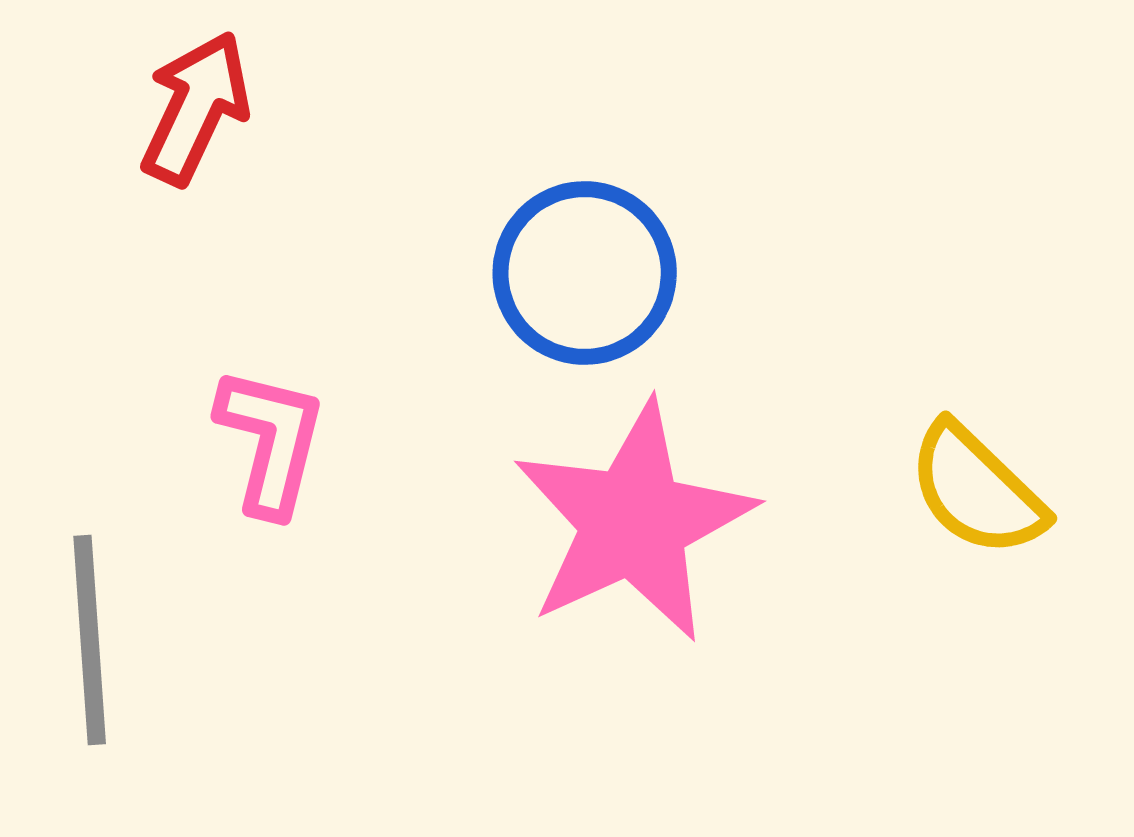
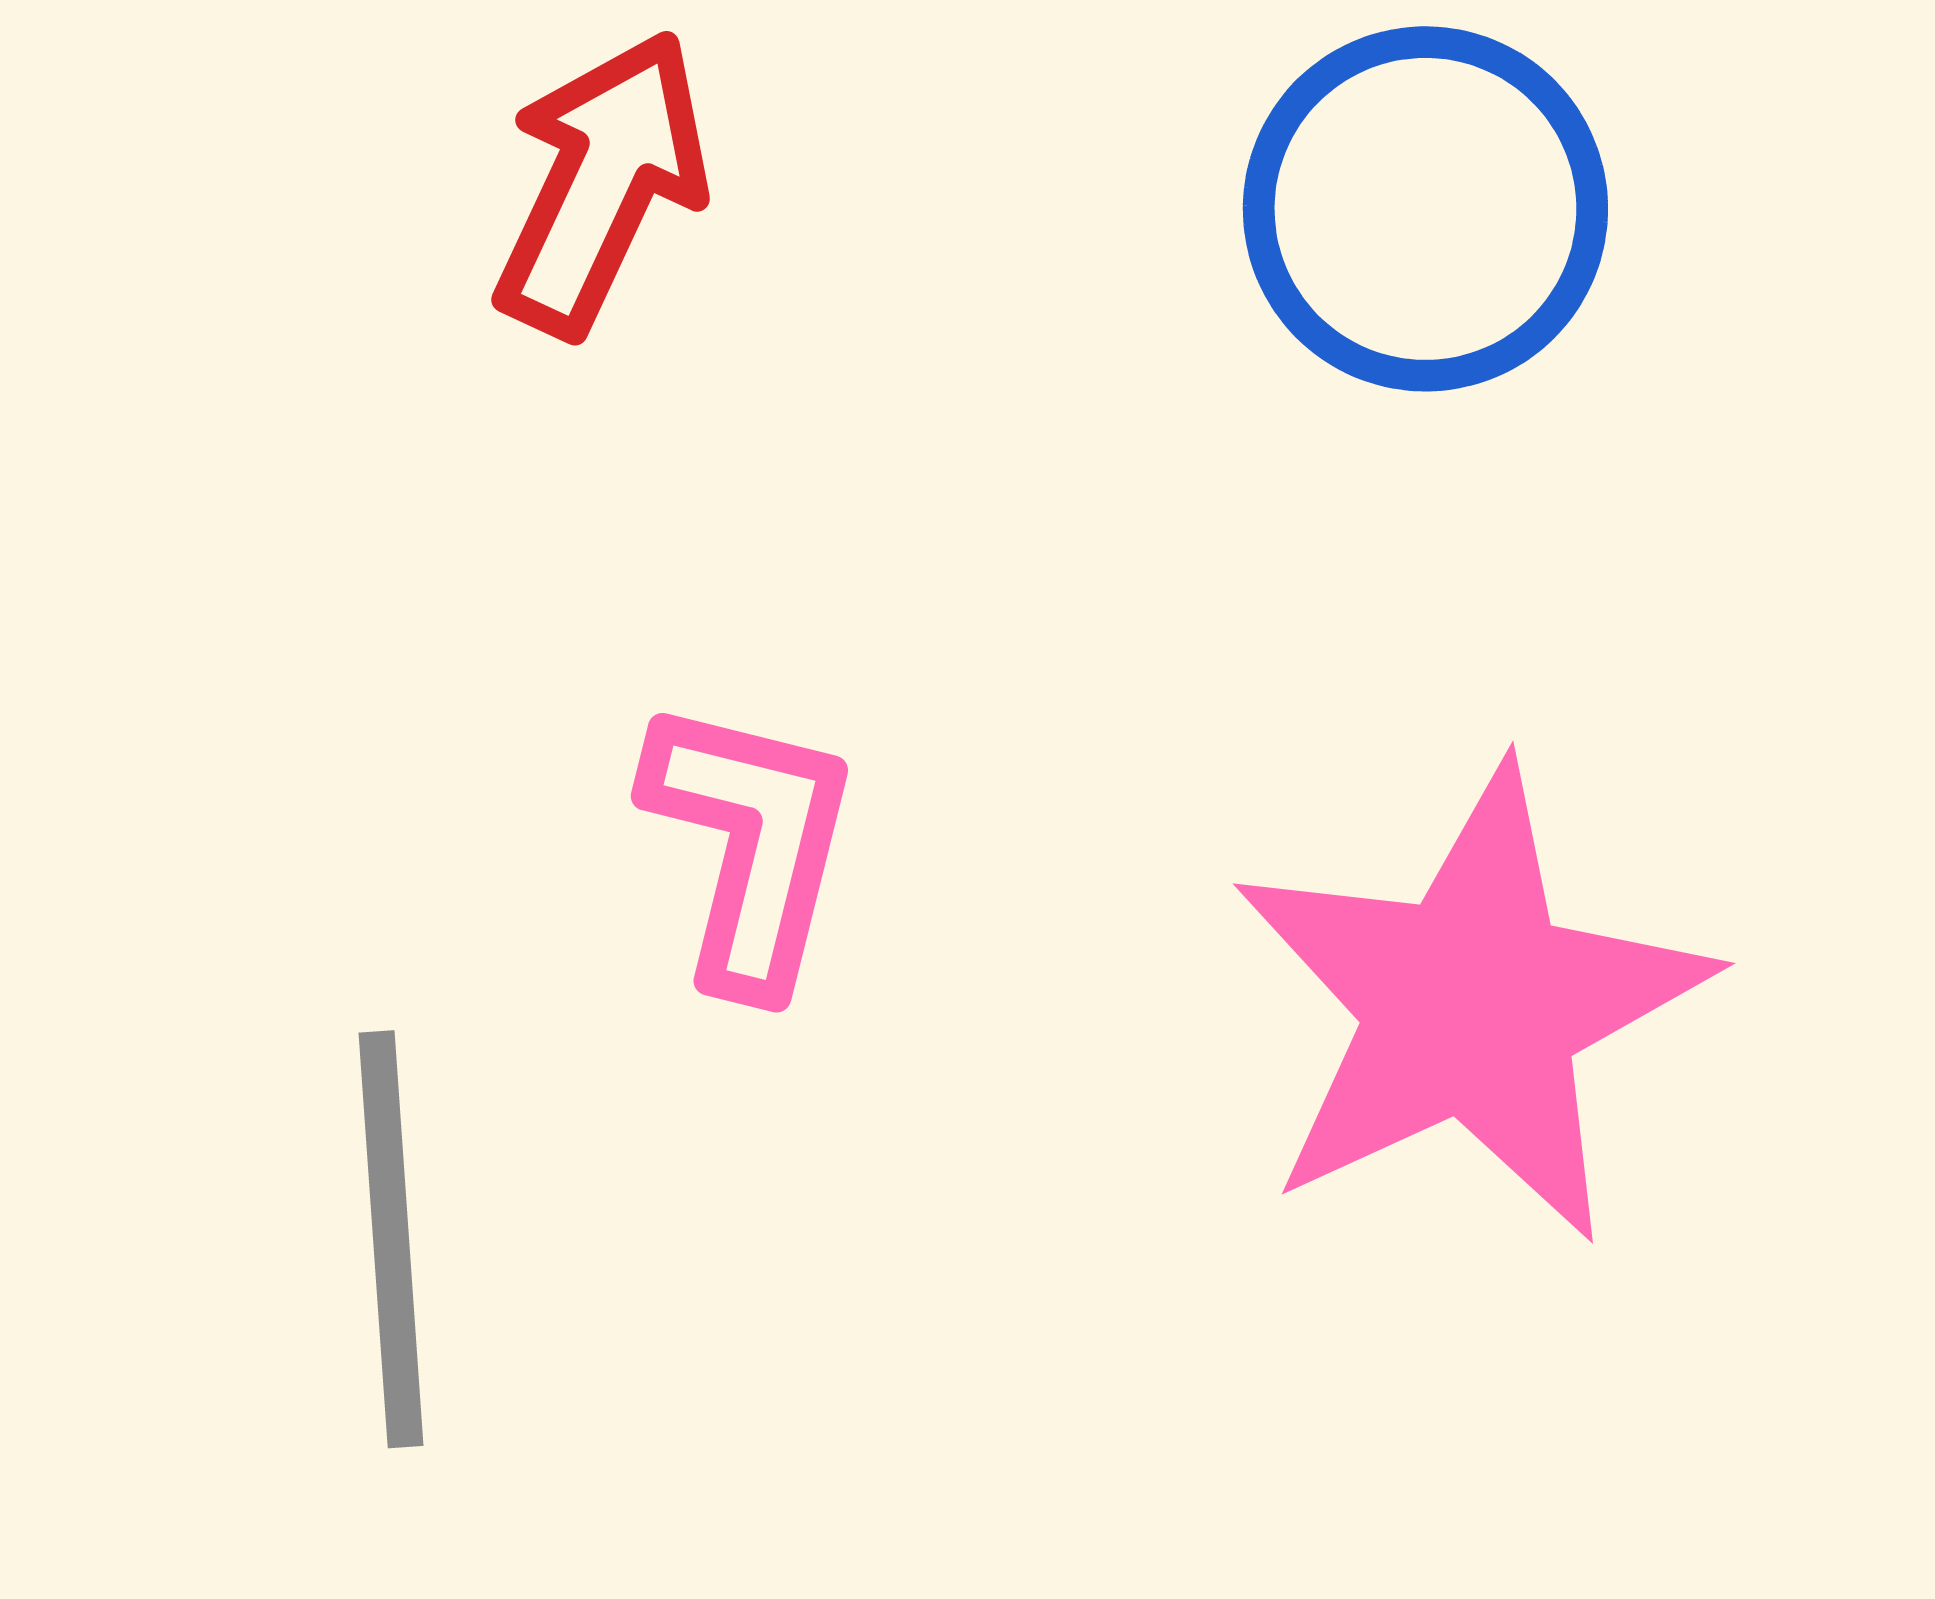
blue circle: (585, 273) -> (1425, 209), moved

